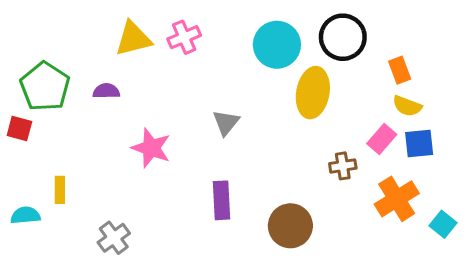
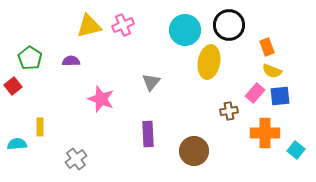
green pentagon: (45, 87) -> (30, 58), size x0.7
red square: (19, 129) -> (13, 86), turned 36
orange cross: (397, 199) -> (265, 133), turned 32

